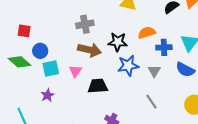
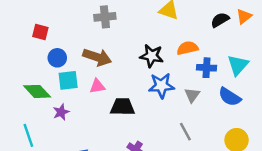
gray cross: (85, 24) -> (105, 17), moved
brown arrow: (90, 50) -> (97, 57), moved
green diamond: (20, 62) -> (37, 91), moved
pink triangle: (75, 71) -> (97, 86), turned 40

